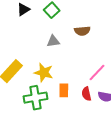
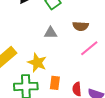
pink line: (97, 72) -> (89, 48), moved

